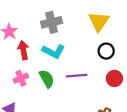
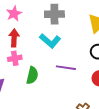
red arrow: (23, 50) -> (14, 38), moved
green semicircle: (47, 79) -> (32, 75), moved, turned 30

